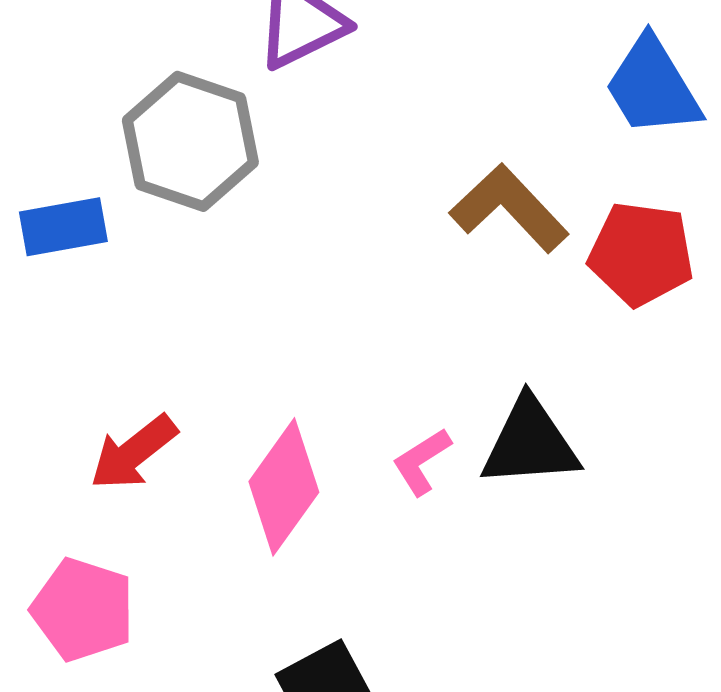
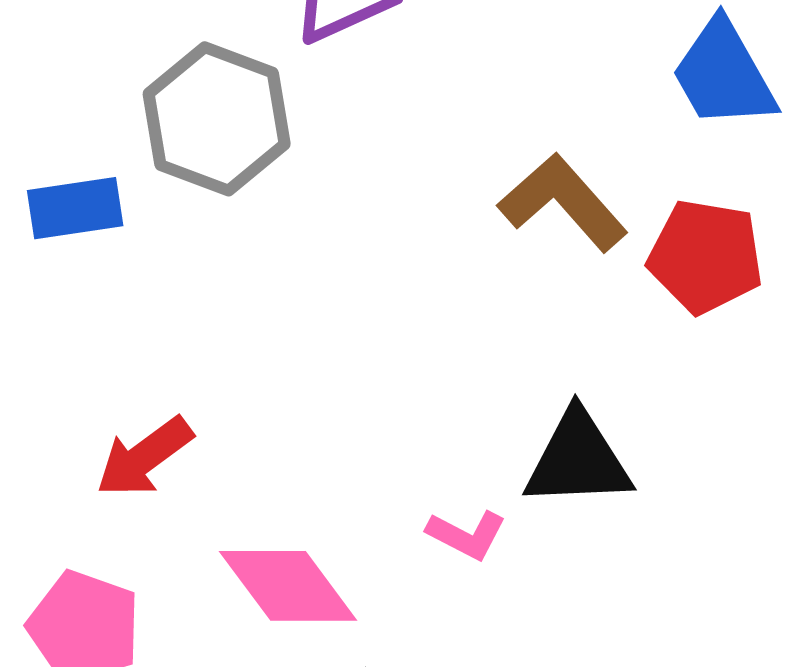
pink L-shape: (422, 462) -> (467, 535), moved, turned -122
pink diamond: (284, 487) -> (288, 586), moved, turned -74

